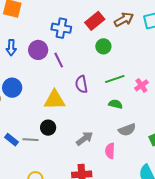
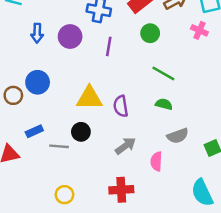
purple line: (59, 60) -> (109, 46), moved, turned 35
green line: (115, 79) -> (163, 73), turned 48
purple semicircle: (81, 84) -> (121, 106), moved
pink cross: (141, 85) -> (199, 30), moved, turned -32
blue rectangle: (11, 140) -> (34, 131), moved, turned -64

